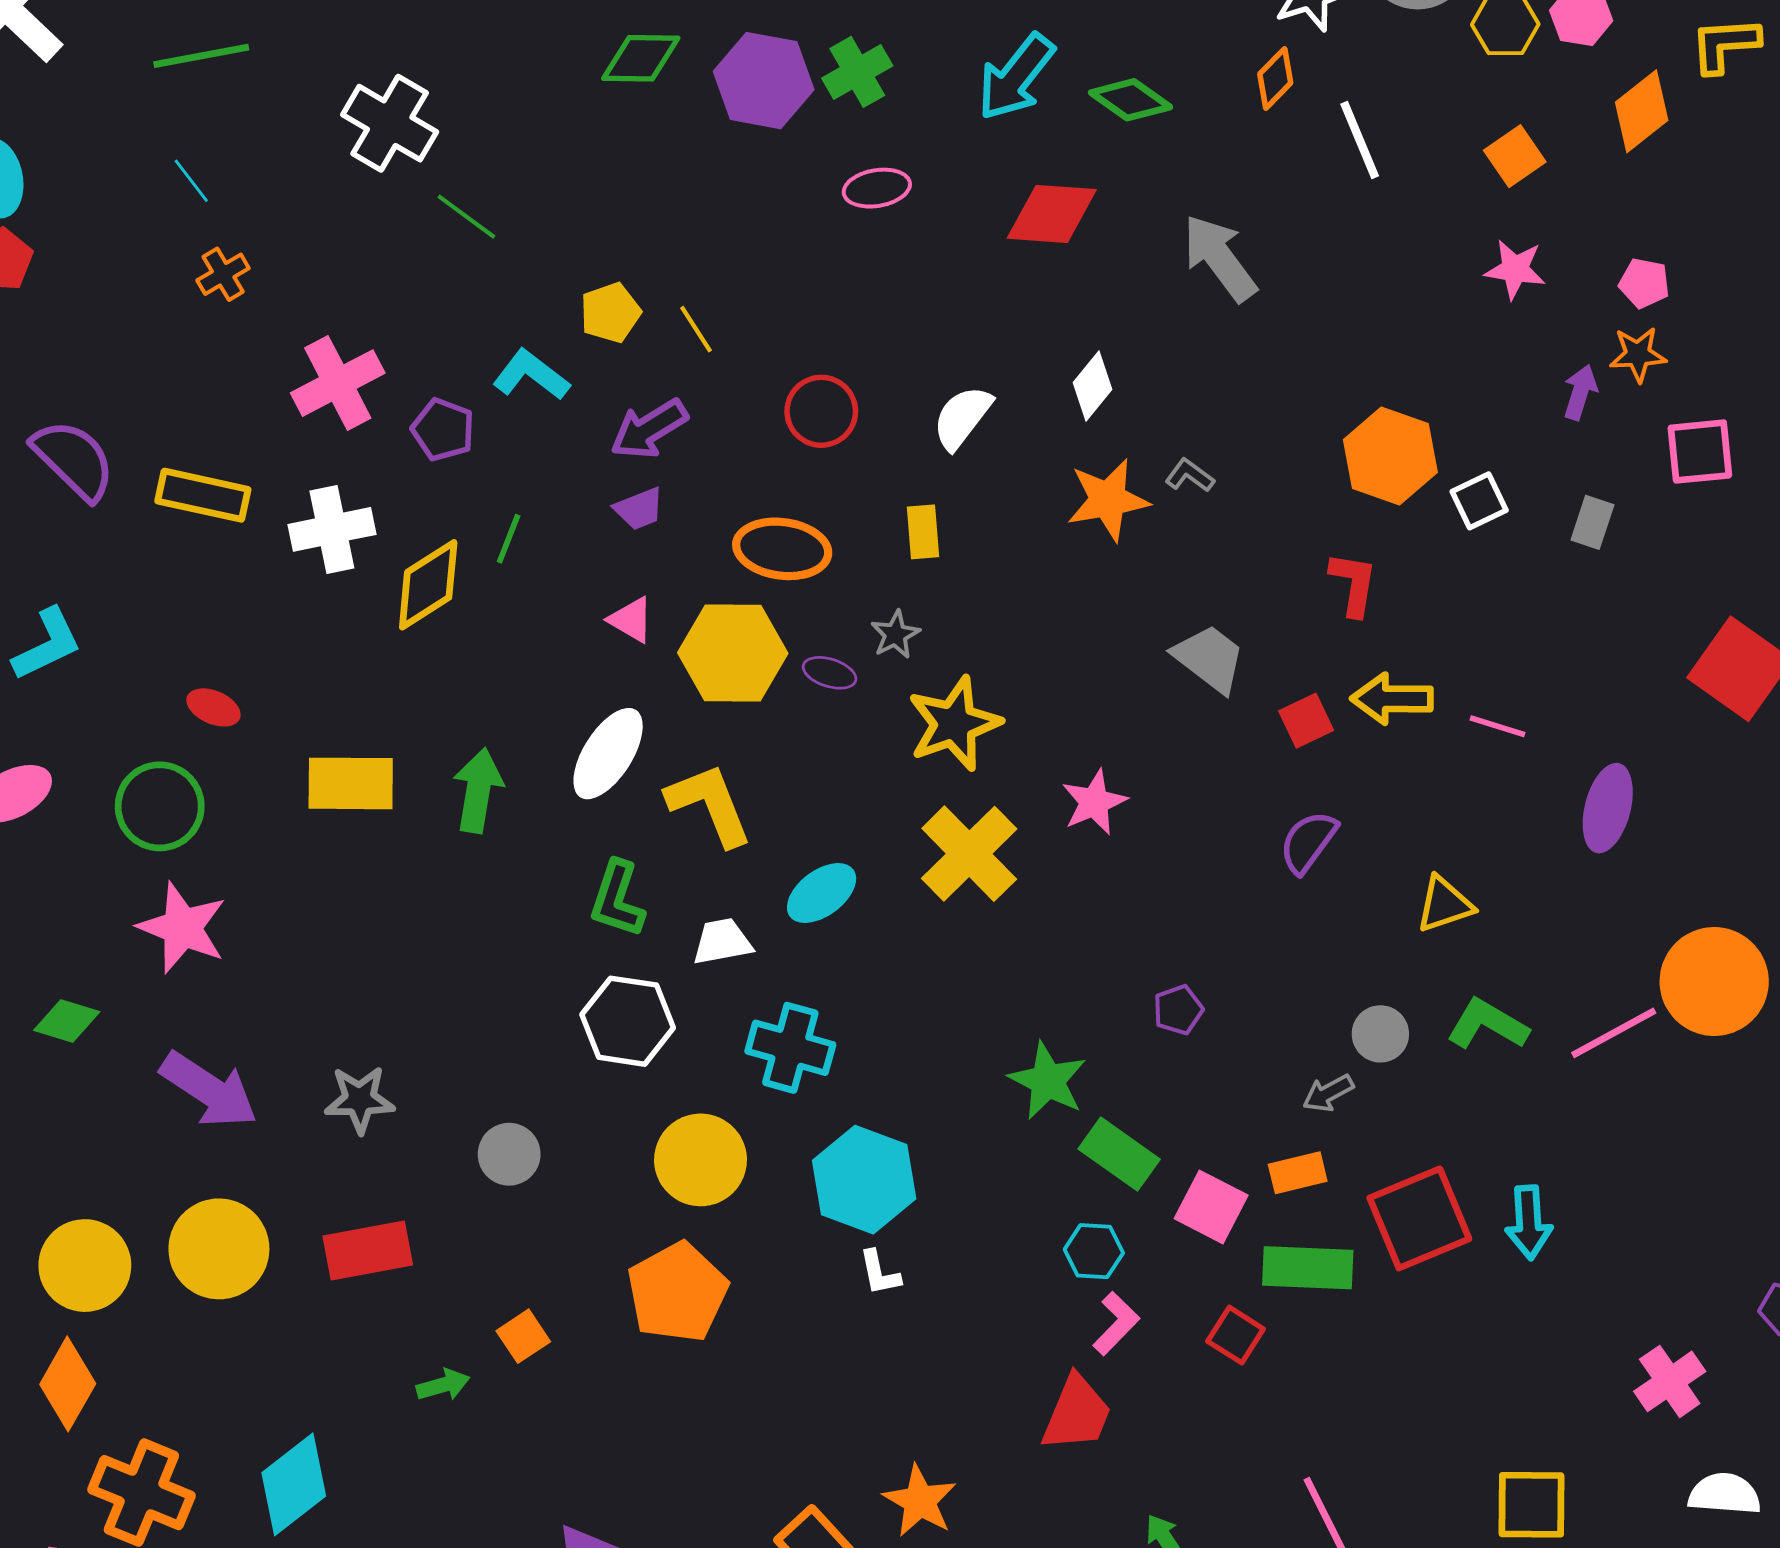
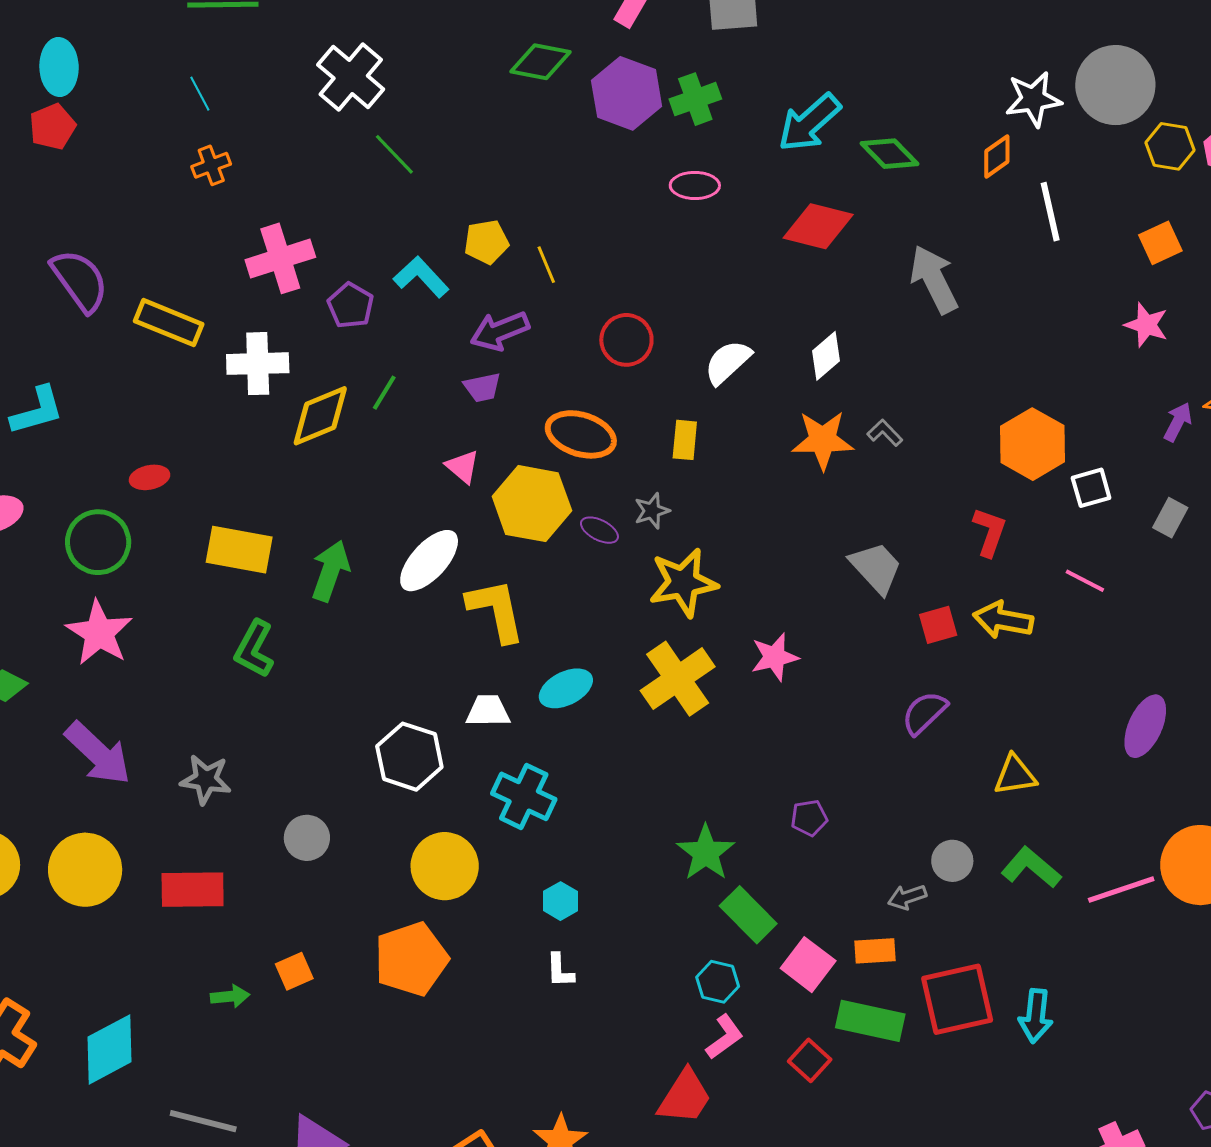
red ellipse: (213, 707) -> (150, 477), turned -45
pink line: (1497, 726) -> (1085, 581), moved
green L-shape: (617, 899) -> (254, 649), moved
cyan hexagon: (864, 1180) -> (561, 901), size x0.5

